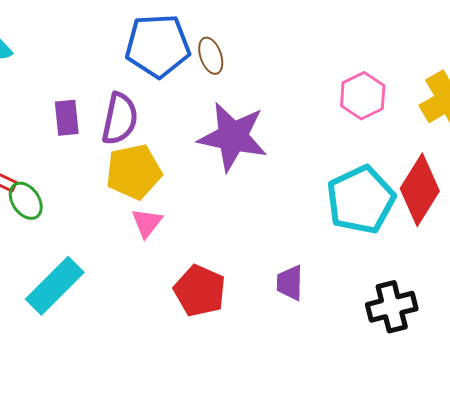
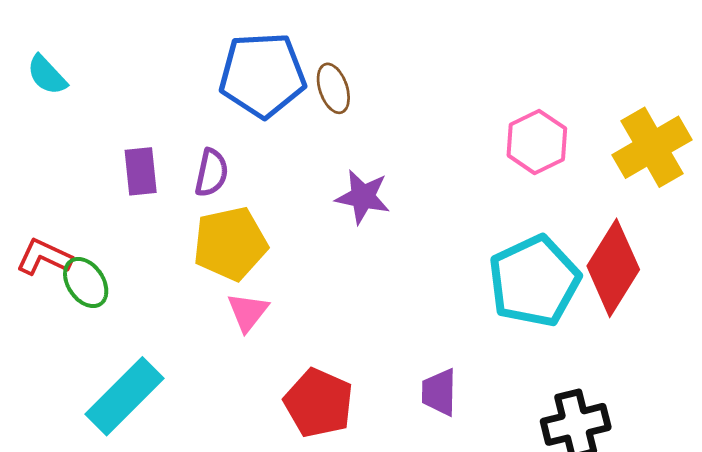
purple semicircle: (120, 119) -> (212, 173), size x0.7
purple star: (233, 137) -> (363, 197), size x0.6

